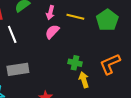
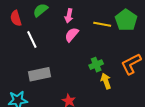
yellow line: (75, 17) -> (102, 24), moved
green cross: (75, 63) -> (96, 65), turned -32

